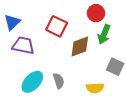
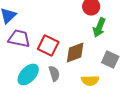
red square: (57, 26) -> (48, 45), moved
brown diamond: (80, 46) -> (75, 52), moved

